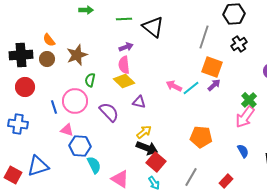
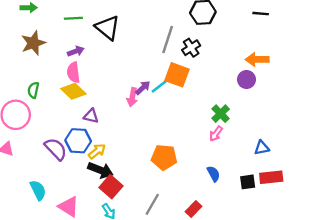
black cross: (239, 44) -> (191, 48), moved
brown star: (77, 55) -> (33, 43), moved
purple arrow: (214, 85) -> (143, 88), moved
pink arrow: (174, 86) -> (132, 97), turned -105
cyan line: (191, 88) -> (161, 85), moved
purple semicircle: (109, 112) -> (56, 149), moved
pink arrow: (245, 117) -> (216, 134), size x0.6
blue hexagon: (80, 146) -> (78, 141), moved

